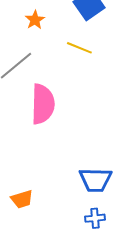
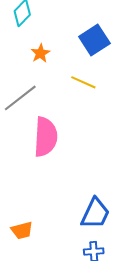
blue trapezoid: (95, 180) -> (95, 213), turned -68

